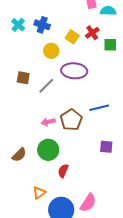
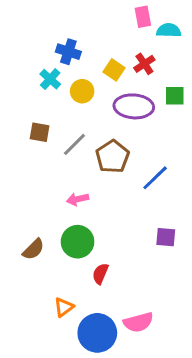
cyan cross: (18, 25) -> (50, 79), moved
green square: (110, 45) -> (175, 96), moved
purple ellipse: (74, 71) -> (134, 106), moved
blue line: (99, 108) -> (155, 178), turned -30
brown pentagon: (71, 120) -> (112, 157), moved
pink semicircle: (88, 203) -> (138, 322), turned 42

